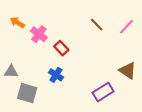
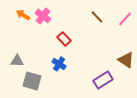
pink cross: (39, 34) -> (43, 16), moved

